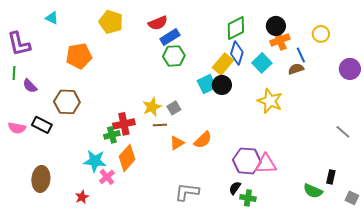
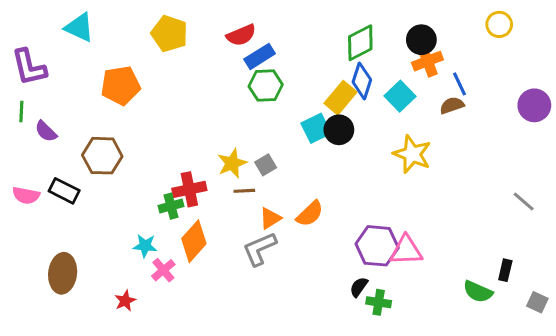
cyan triangle: (52, 18) -> (79, 27), size x1.5
yellow circle: (321, 34) -> (499, 24), moved
cyan star: (95, 161) -> (145, 246), size x0.7
gray L-shape: (187, 192) -> (260, 249), moved, turned -30

